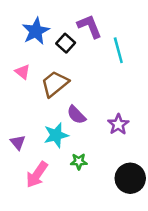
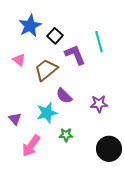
purple L-shape: (90, 26) -> (75, 55), moved
purple star: (118, 124) -> (99, 104), turned 30

